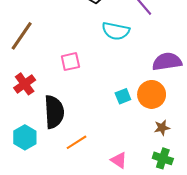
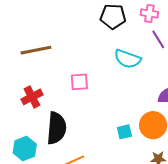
brown line: (22, 36) -> (36, 50), turned 36
cyan square: (123, 96) -> (124, 132), moved

